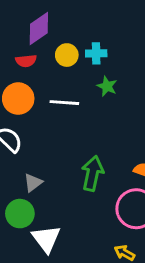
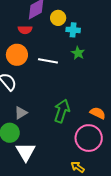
yellow circle: (67, 55) -> (58, 18), moved

